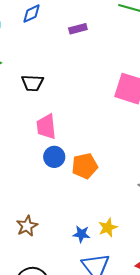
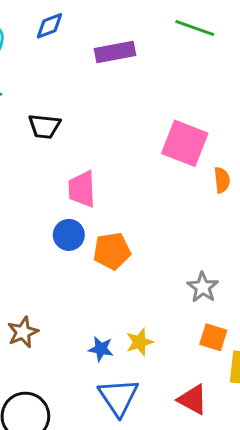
purple rectangle: (78, 29) -> (115, 52), size x1.5
pink trapezoid: (46, 127) -> (82, 189), moved

